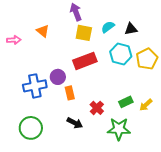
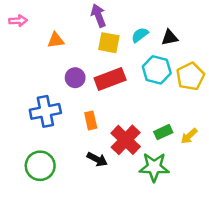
orange triangle: (43, 31) -> (56, 40), turned -48
pink arrow: (14, 40) -> (18, 21), moved
purple circle: (58, 77) -> (75, 78), moved
red cross: (97, 108) -> (126, 140), size x1.6

